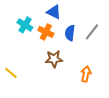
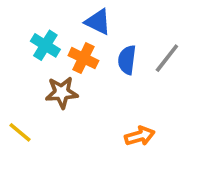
brown star: (54, 59) -> (62, 93), moved
orange arrow: (86, 74) -> (140, 136), moved, turned 63

